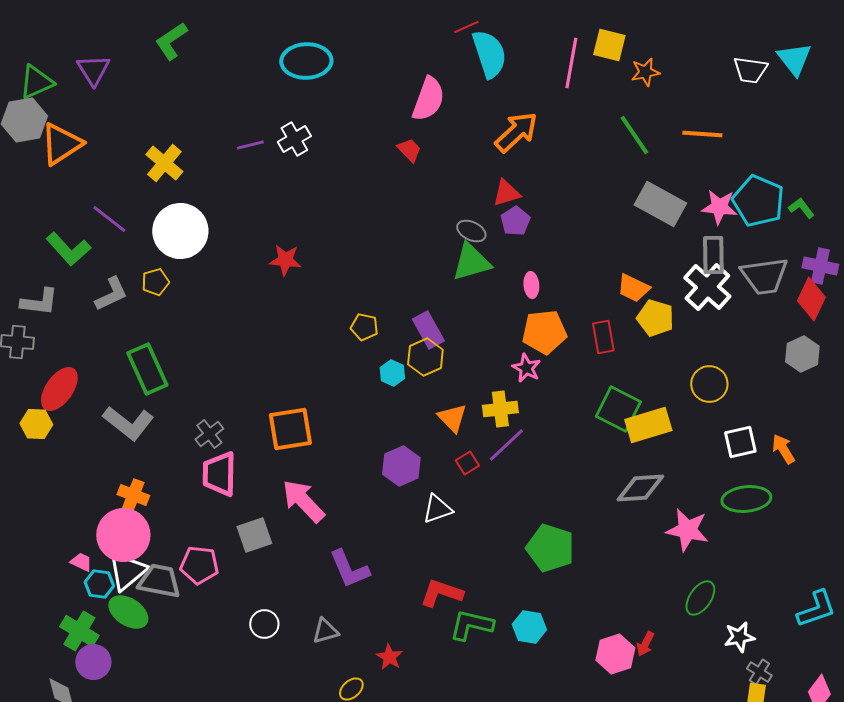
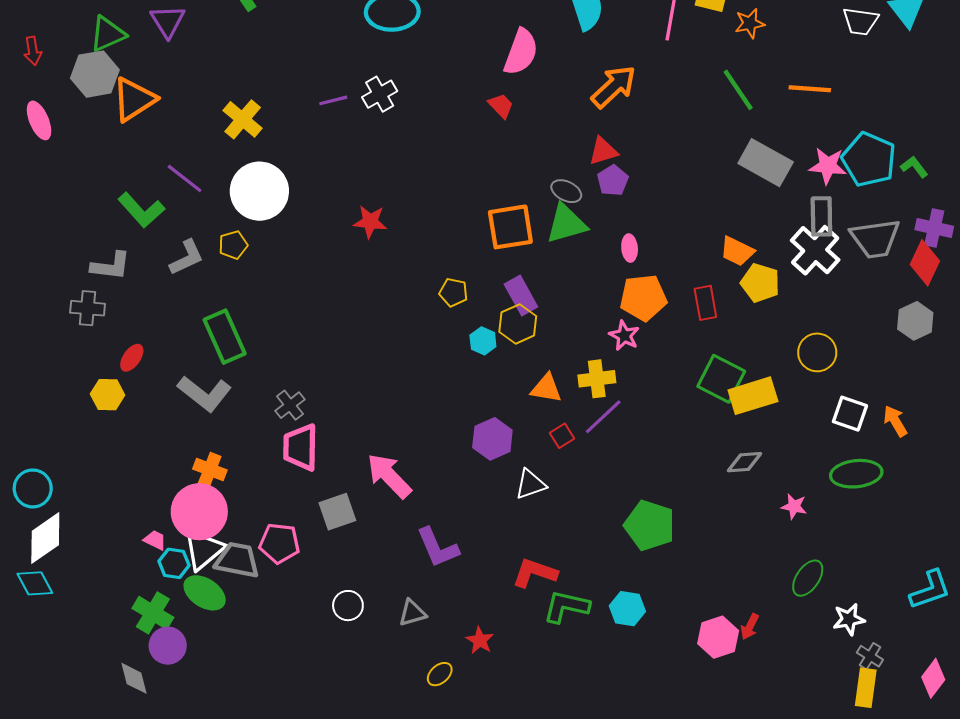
red ellipse: (59, 389) -> (132, 358), size x0.6
orange triangle: (452, 418) -> (546, 388), turned -36
orange square: (290, 429) -> (510, 227), moved
white square: (740, 442) -> (850, 414), turned 32
gray diamond: (640, 488) -> (744, 462), size x0.7
pink star: (687, 530) -> (794, 506), size x0.6

